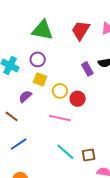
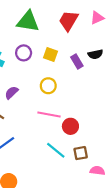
yellow square: (40, 79) -> (50, 54), moved
red circle: (78, 99) -> (70, 126), moved

